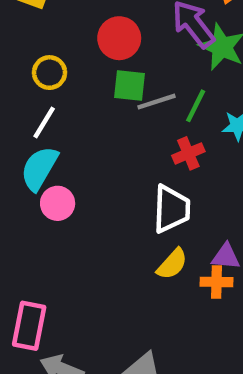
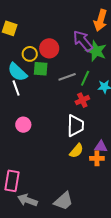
yellow circle: (49, 73) -> (30, 54), moved
green square: (130, 86) -> (41, 69), moved
white line: (44, 123) -> (16, 88), turned -49
cyan semicircle: (39, 168) -> (17, 72), moved, turned -75

